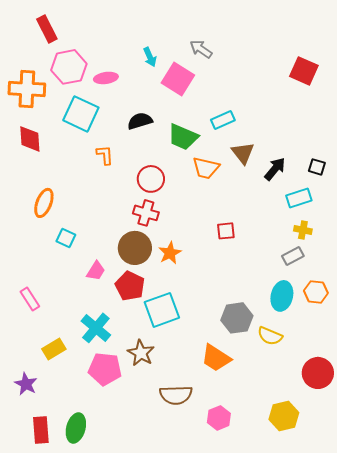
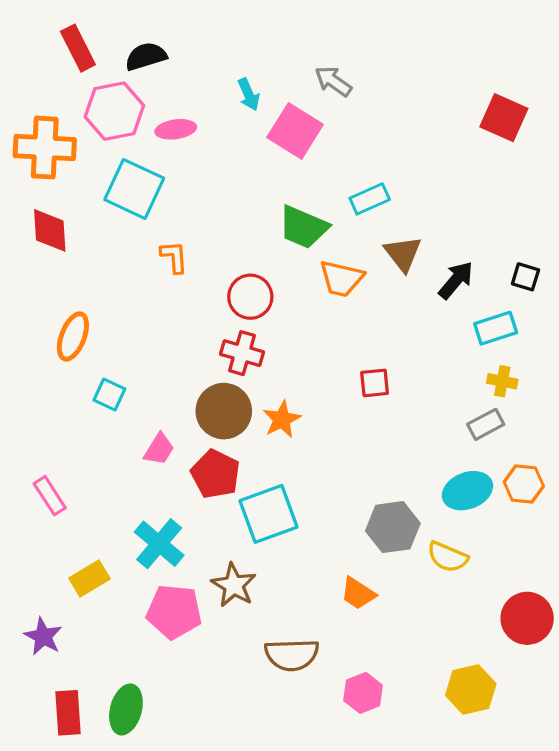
black semicircle: (140, 121) -> (146, 56), moved
cyan ellipse: (282, 296) -> (467, 491), turned 56
orange trapezoid: (216, 358) -> (358, 593), size x0.7

